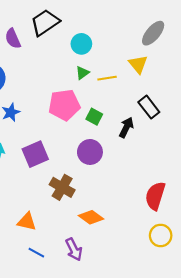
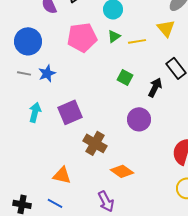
pink pentagon: (64, 105) -> (82, 37), moved
purple circle: (90, 152) -> (139, 119), moved
blue line: (36, 253) -> (55, 203), moved

